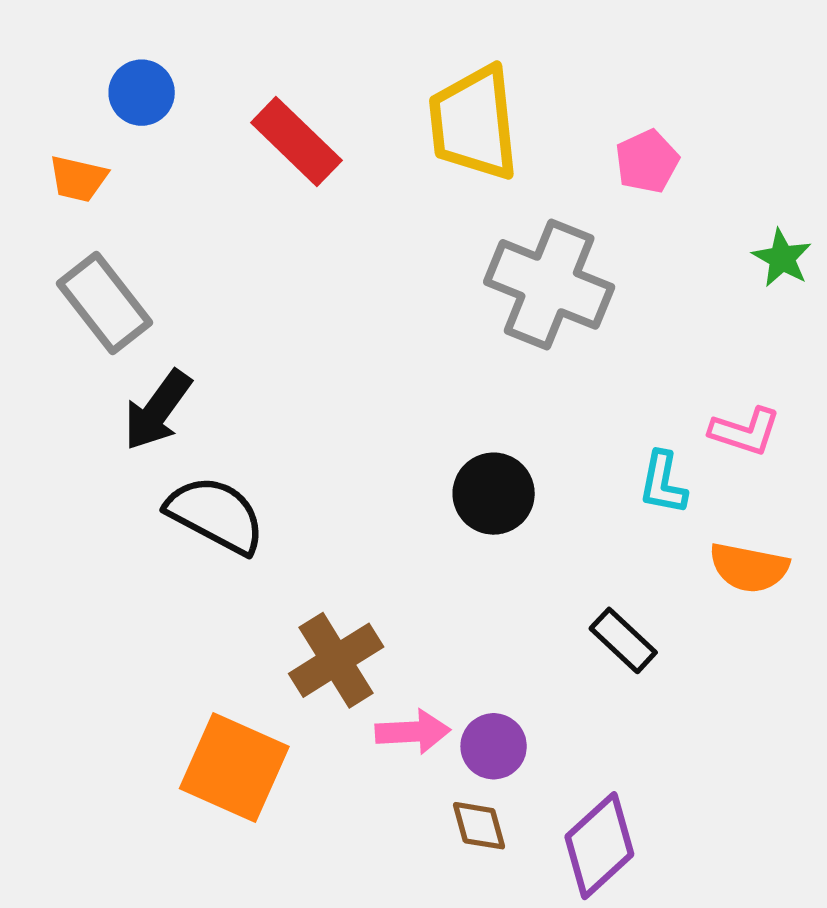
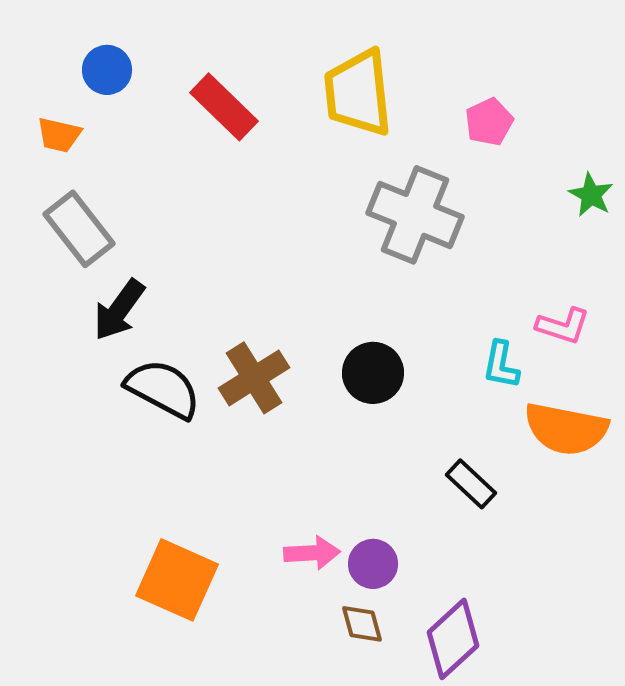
orange semicircle: (749, 568) -> (566, 429), size x1.4
brown cross: (336, 660) -> (254, 378), moved

